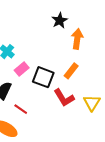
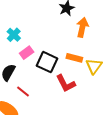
orange rectangle: (71, 71) -> (74, 58), turned 63
yellow triangle: (92, 103) -> (94, 66), moved

